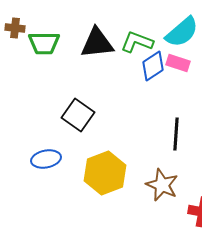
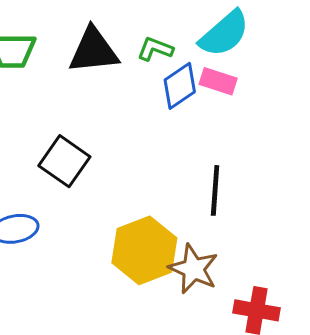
green L-shape: (137, 42) -> (155, 49), size x0.7
yellow hexagon: (105, 173) -> (144, 250), moved

